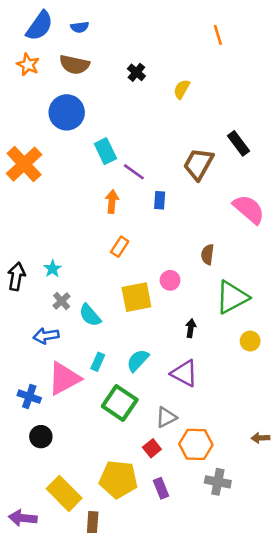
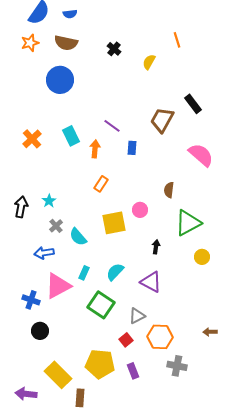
orange line: (218, 35) -> (177, 40), moved
orange star: (28, 65) -> (30, 43), turned 30
cyan rectangle: (105, 151) -> (71, 136), moved
orange cross: (24, 164) -> (32, 139), moved, size x0.7

